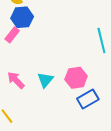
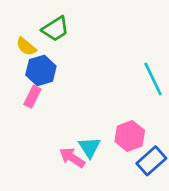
pink arrow: (16, 80) -> (72, 158), moved

